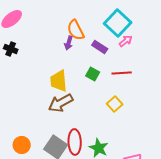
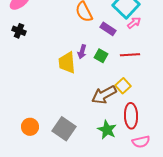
purple arrow: (69, 43) -> (82, 52), moved
brown arrow: (61, 103) -> (104, 95), moved
red ellipse: (75, 142) -> (131, 116), moved

